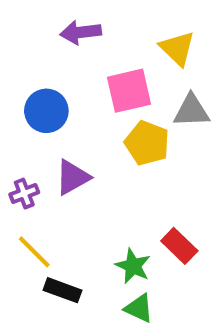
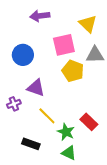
purple triangle: (73, 177) -> (36, 88), turned 48
purple cross: (24, 193) -> (14, 104), moved
yellow line: (34, 252) -> (47, 116), moved

